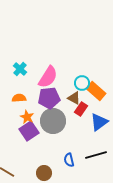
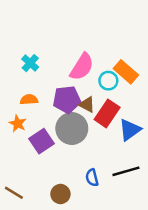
pink semicircle: (48, 77) -> (82, 67), moved
orange rectangle: (96, 91) -> (126, 72), moved
brown triangle: (74, 98) -> (87, 105), moved
red rectangle: (81, 109) -> (107, 113), size x1.5
orange star: (27, 117) -> (18, 123), moved

